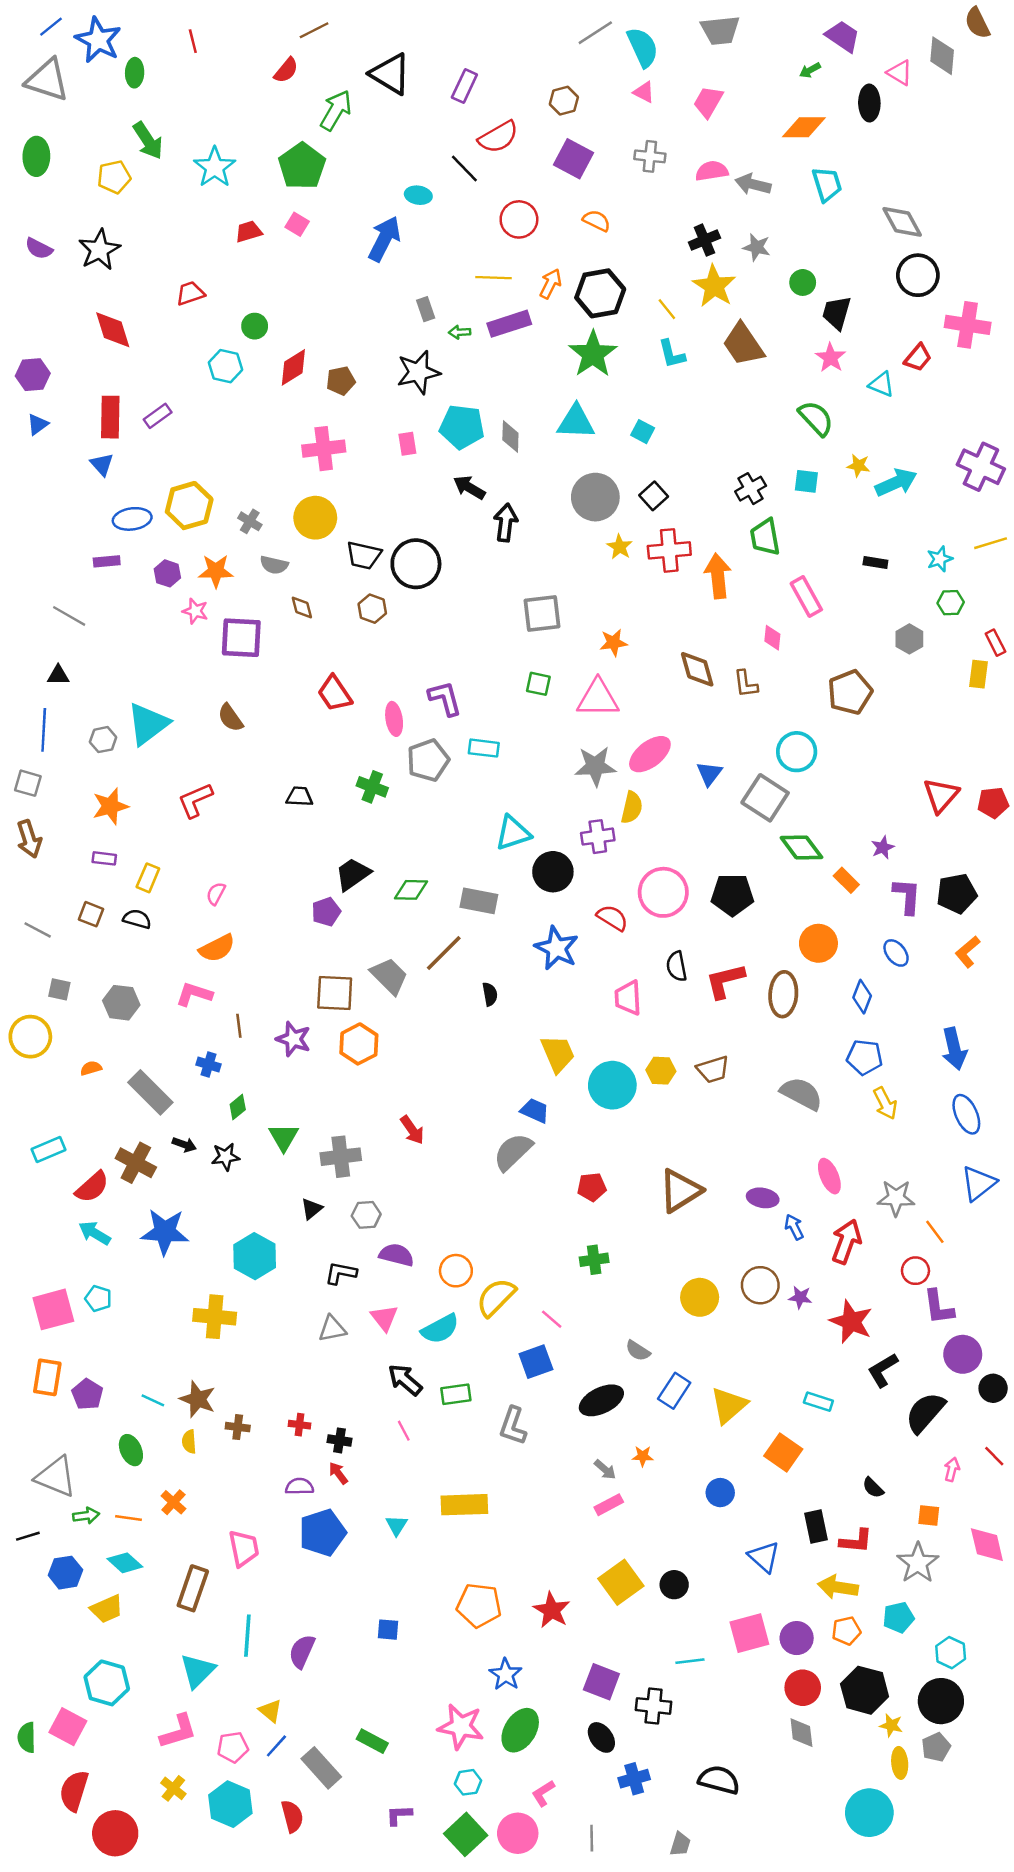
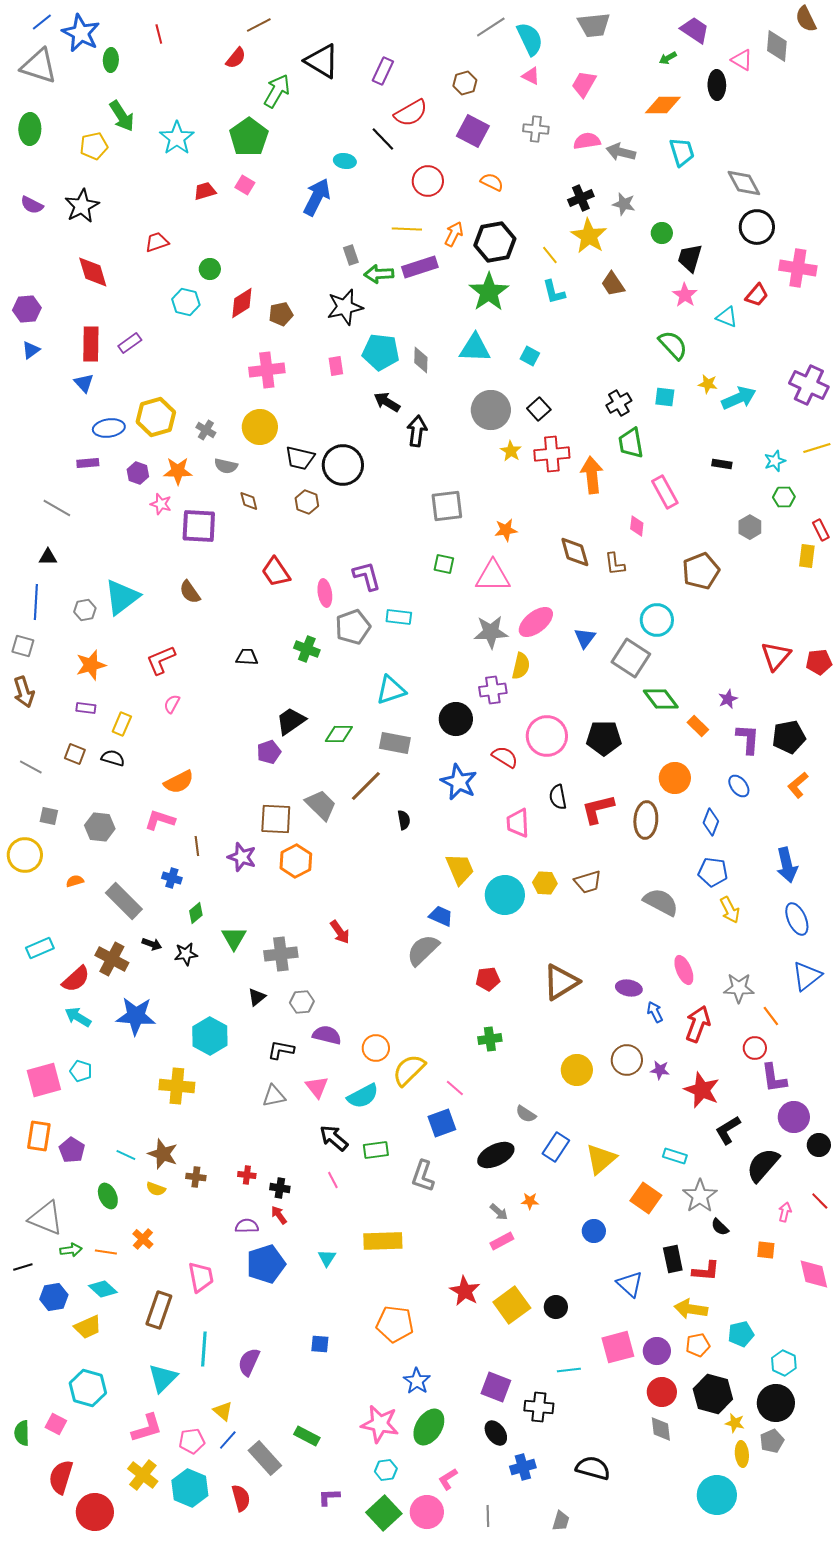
green arrow: (460, 332) -> (379, 274), size x1.6
brown trapezoid: (743, 344) -> (613, 284), size x0.7
cyan triangle: (513, 833) -> (391, 690), moved
pink semicircle: (216, 894) -> (172, 704), moved
yellow semicircle: (189, 1442) -> (156, 1189), turned -66
gray star: (918, 1563) -> (700, 1196), moved
red star: (552, 1610) -> (465, 1291), moved
pink square: (68, 1727) -> (56, 1424), size x0.7
yellow cross: (173, 1788) -> (143, 1475), size x1.4

